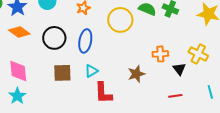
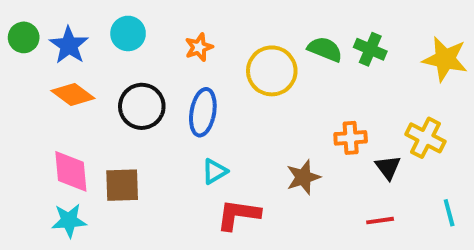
brown square: (62, 73) -> (122, 185), moved
red L-shape: (103, 93) -> (238, 215), turned 100
cyan star: (17, 96) -> (69, 221), turned 30

